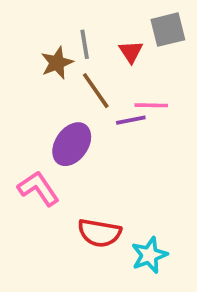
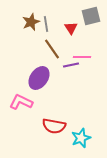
brown star: (57, 63) -> (31, 22), moved
pink L-shape: (38, 189) -> (21, 102), turned -30

